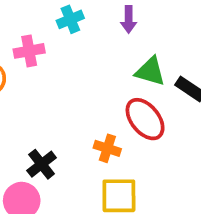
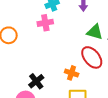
pink cross: (29, 51) -> (45, 23), moved

